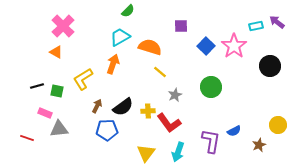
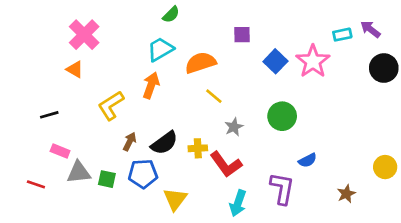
orange semicircle: (150, 47) -> (200, 63), turned -35
black circle: (270, 66) -> (384, 68), moved
green square: (57, 91) -> (107, 179), moved
yellow circle: (278, 125) -> (385, 167), moved
blue semicircle: (234, 131) -> (308, 160), moved
yellow triangle: (146, 153) -> (175, 199), moved

